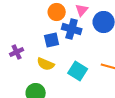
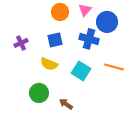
blue cross: (72, 29) -> (89, 39), moved
purple cross: (17, 52) -> (21, 43), moved

